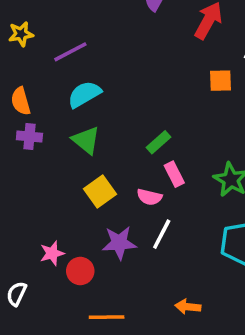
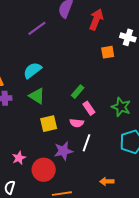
purple line: (70, 52) -> (37, 28), moved
yellow square: (100, 192) -> (49, 124), turned 30
pink star: (52, 253) -> (19, 158), moved
red circle: (80, 271) -> (44, 170), size x1.5

